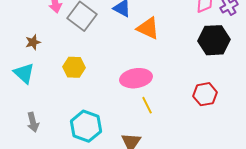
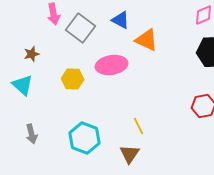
pink ellipse: (136, 78) -> (112, 65), moved
yellow line: (147, 105) -> (139, 126), moved

